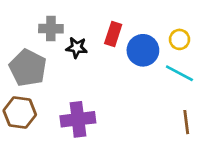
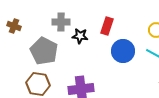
blue circle: (143, 50) -> (123, 51), moved

